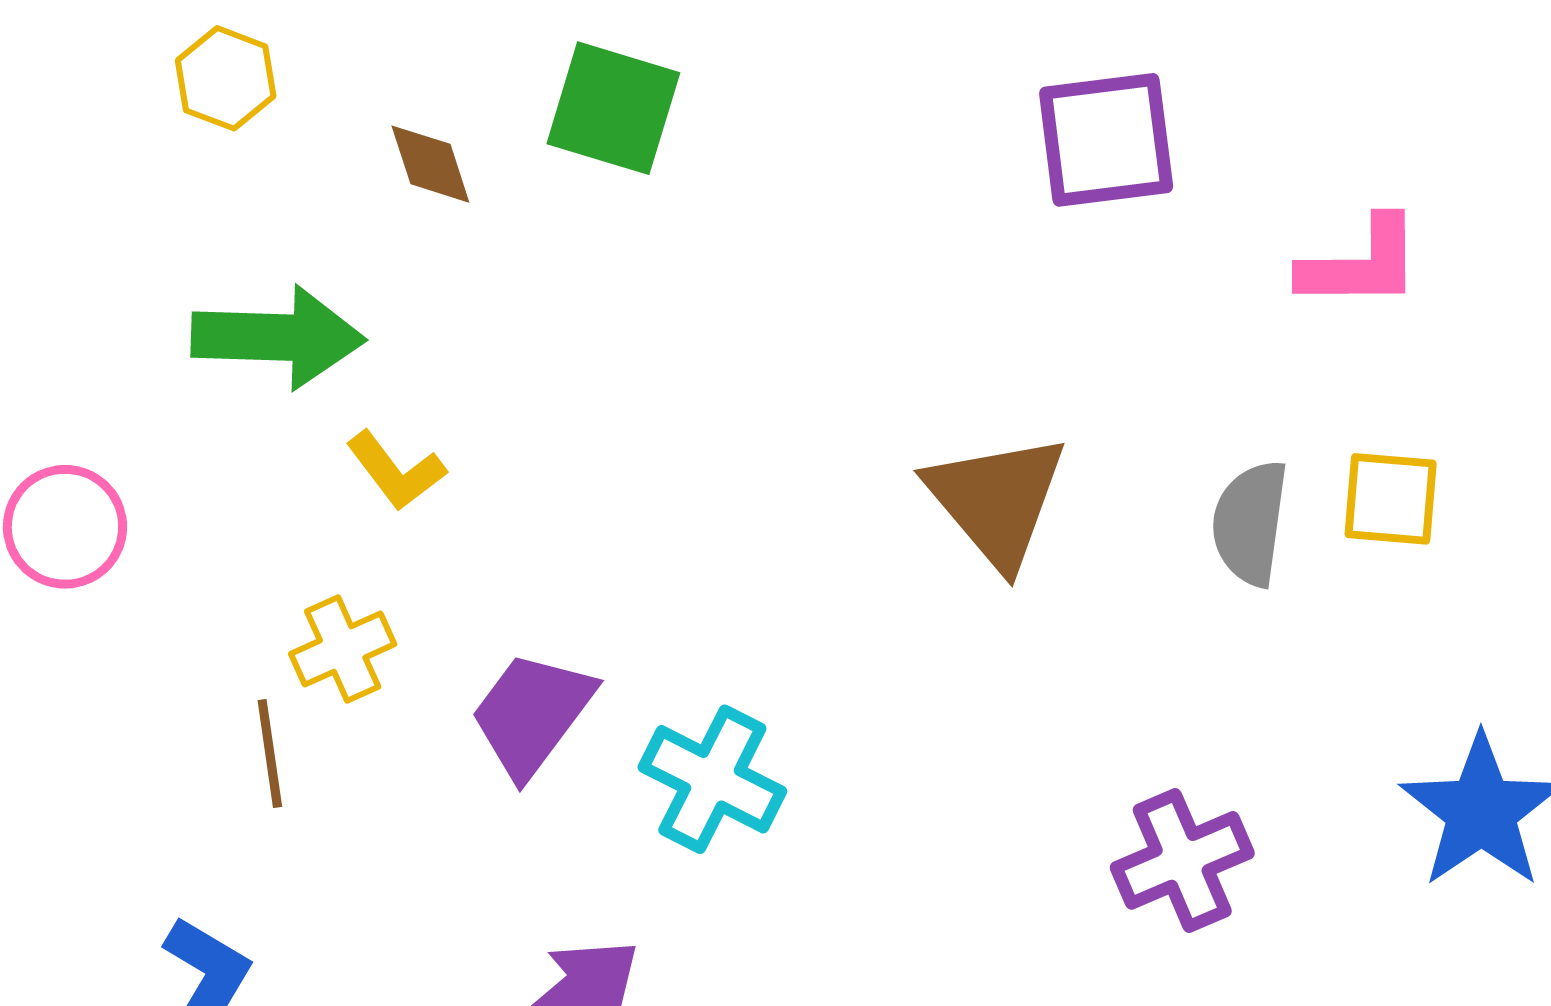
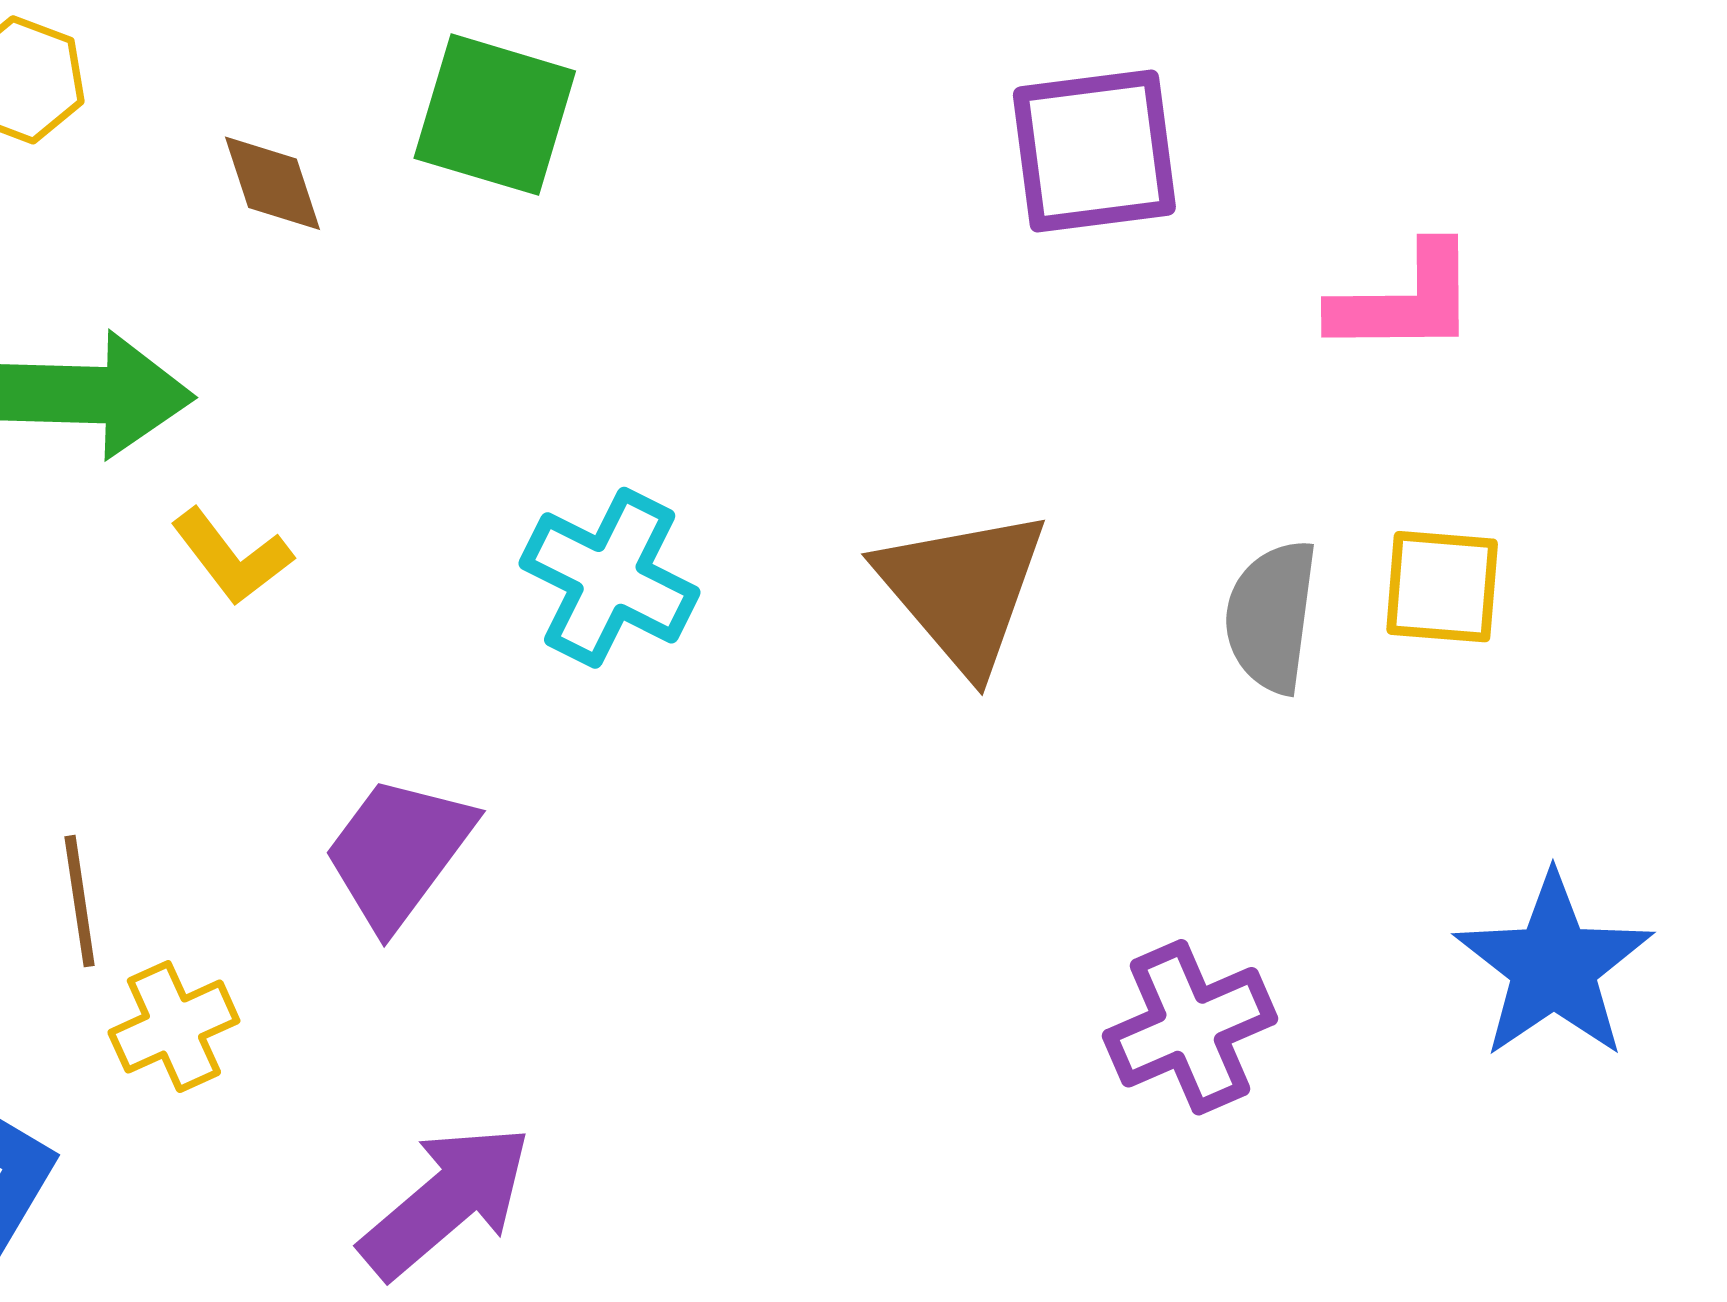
yellow cross: (343, 649) -> (174, 1027), moved
cyan cross: (712, 779) -> (610, 578), moved

